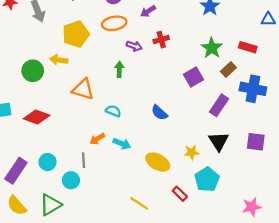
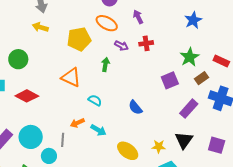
purple arrow: (148, 11) -> (138, 17), turned 88
orange ellipse: (114, 23) -> (107, 23), turned 30
yellow pentagon: (76, 34) -> (79, 39), moved
yellow arrow: (59, 60) -> (40, 27), moved
green circle: (33, 71) -> (18, 59), moved
cyan circle: (48, 162) -> (31, 137), size x1.5

